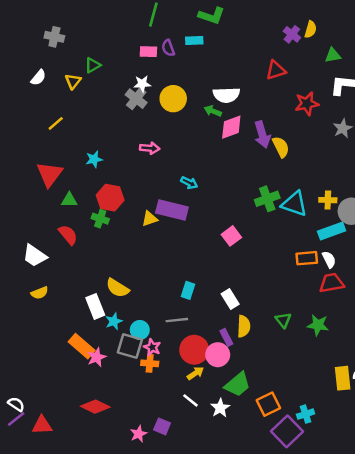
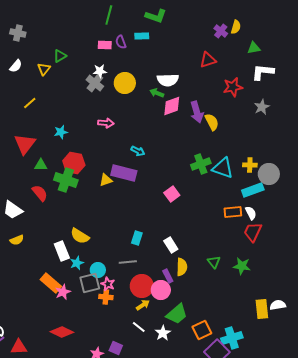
gray cross: (54, 37) -> (18, 33), moved
green cross: (100, 219) -> (66, 180), size x1.6
red trapezoid: (332, 283) -> (253, 232), turned -55
gray square: (130, 346) -> (90, 283), turned -30
cyan cross: (306, 414) -> (232, 338), size x1.5

